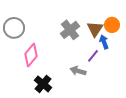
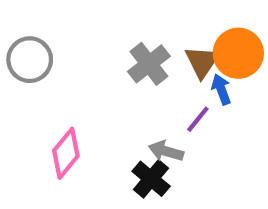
orange circle: (112, 25) -> (238, 53), size x1.5
pink diamond: (31, 55) -> (66, 153), moved
black cross: (43, 84) -> (151, 179), moved

